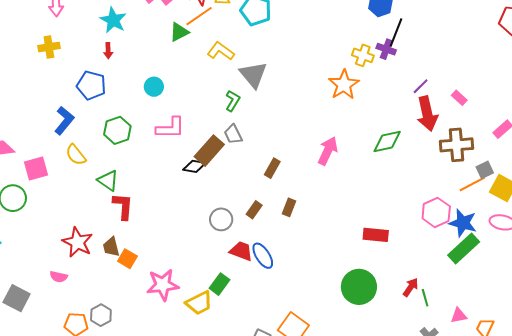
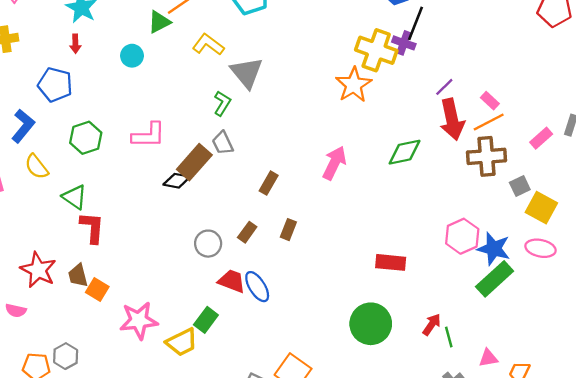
yellow cross: (363, 55) -> (376, 50), size x1.6
cyan circle: (154, 87) -> (132, 56), moved
orange line: (472, 184) -> (489, 122), moved

